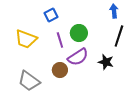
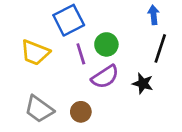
blue square: (51, 15) -> (69, 20), size x1.6
brown circle: (60, 70) -> (81, 112), moved

